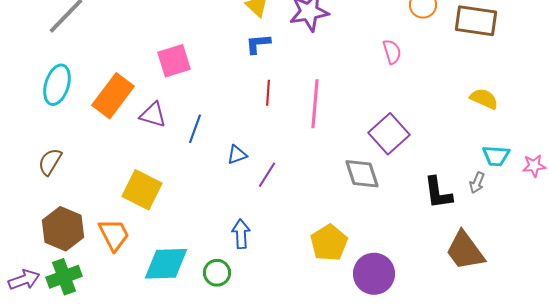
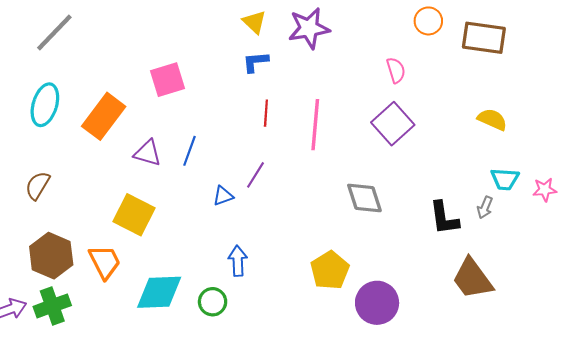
purple triangle: (153, 115) -> (148, 153), moved
purple square: (389, 134) -> (393, 124), moved
blue triangle: (237, 155) -> (223, 196), moved
purple line: (267, 175) -> (255, 175), moved

